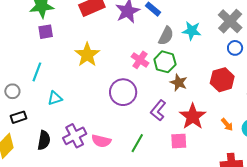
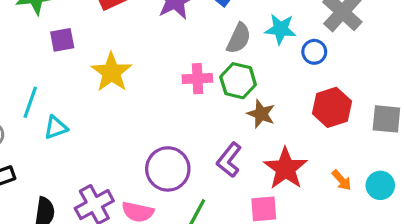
purple square: (46, 32) -> (62, 40), moved
blue circle: (235, 48) -> (314, 52), moved
pink cross: (140, 60) -> (197, 79), turned -36
purple circle: (123, 92) -> (168, 169), moved
cyan triangle: (55, 98) -> (56, 127), moved

